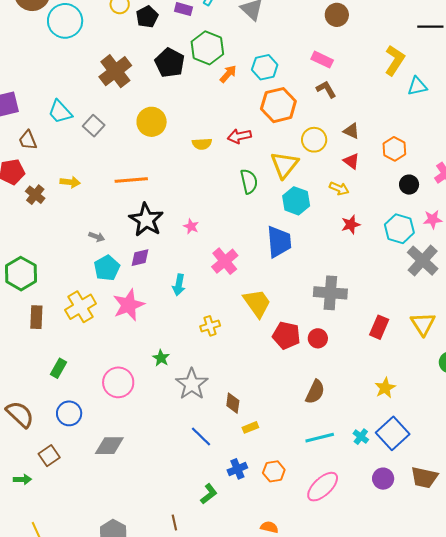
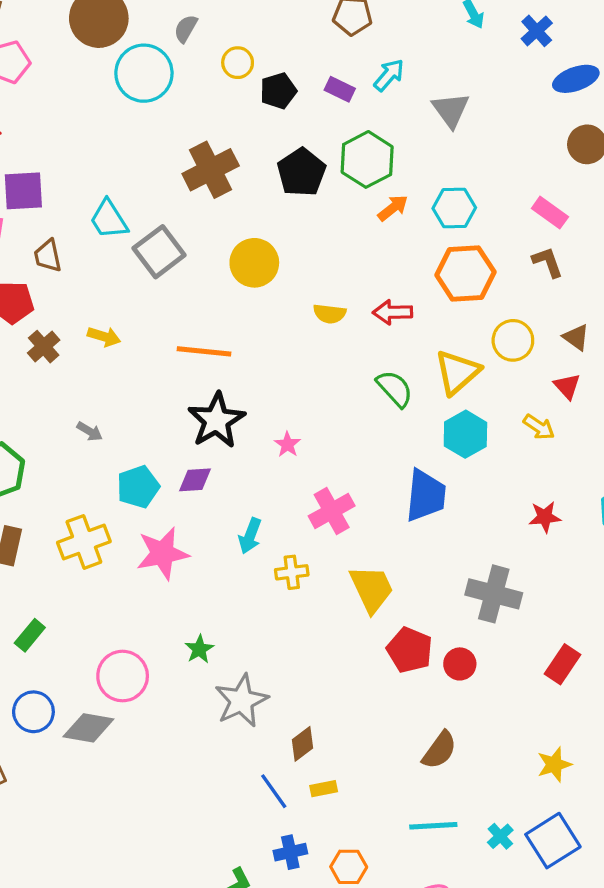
gray square: (94, 126) -> (159, 252), size x1.4
green semicircle: (249, 181) -> (395, 389), turned -40
red star: (351, 225) -> (545, 517), moved
gray arrow: (97, 237) -> (90, 431), moved
yellow cross: (210, 326) -> (292, 572), moved
brown diamond: (233, 403) -> (303, 744), turned 35
blue line: (201, 436) -> (274, 791), moved
gray diamond: (109, 446) -> (88, 728), moved

